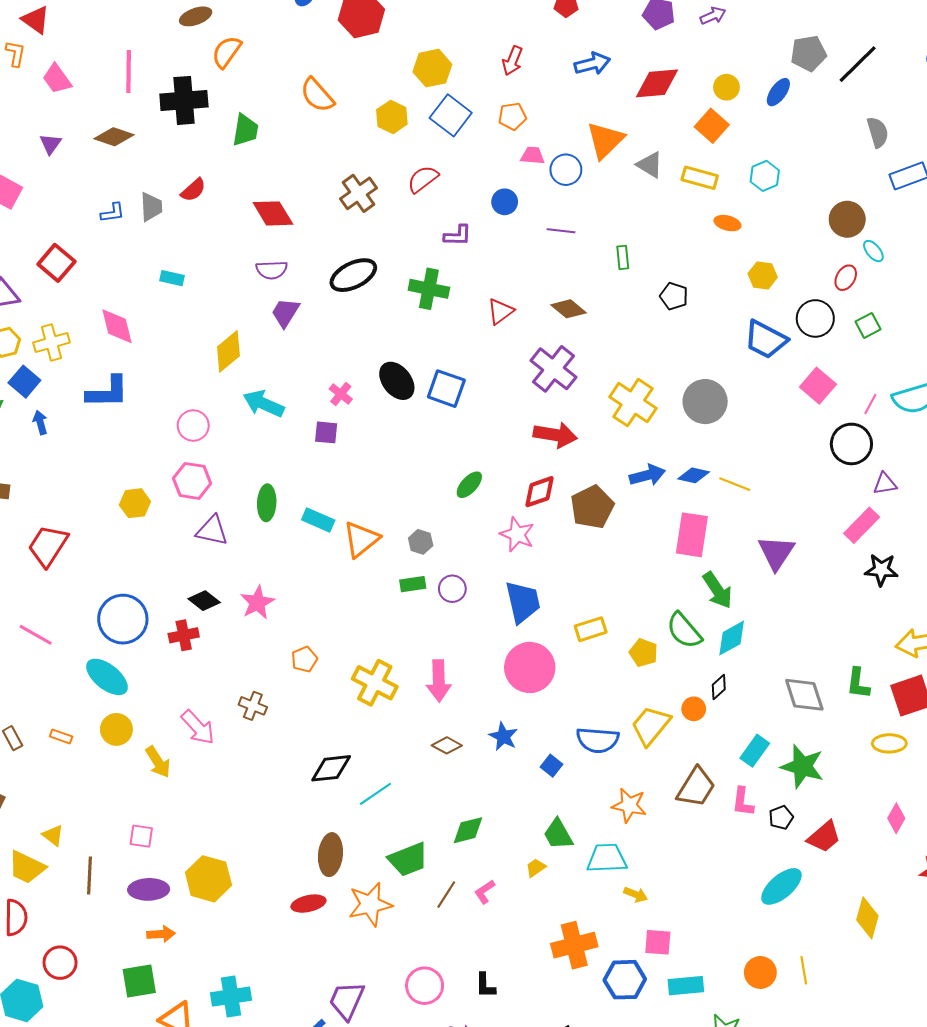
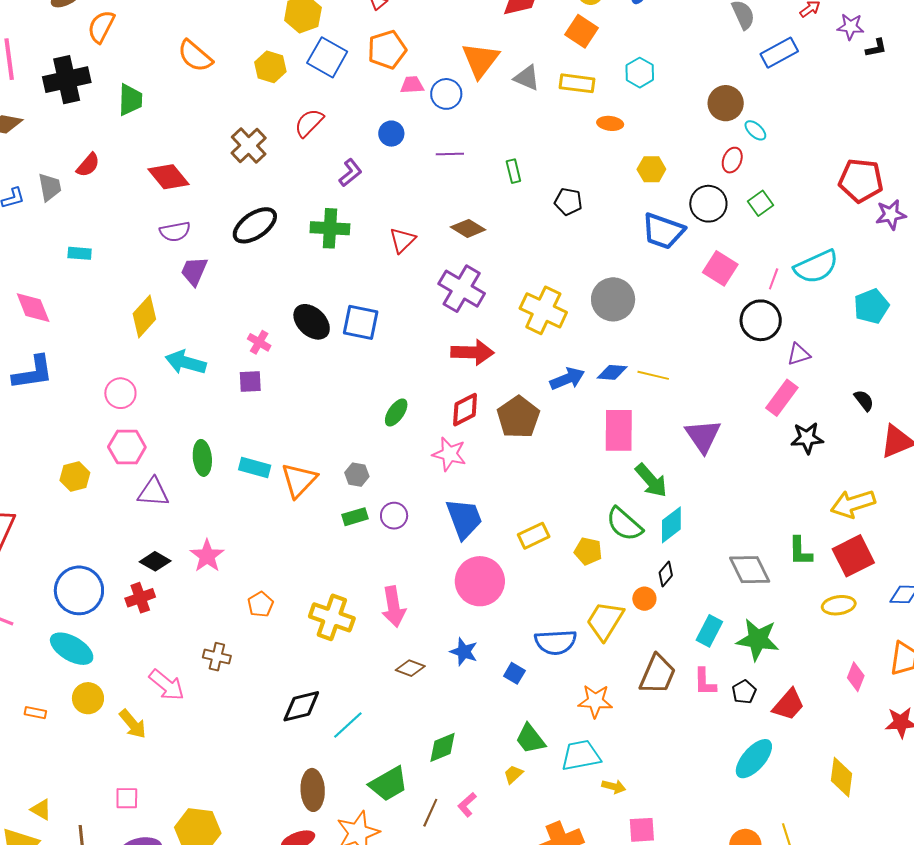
orange pentagon: (512, 116) -> (387, 50), size x1.4
purple L-shape: (458, 236) -> (350, 173), turned -32

